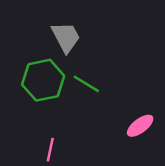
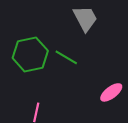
gray trapezoid: (66, 37) -> (85, 18), moved

